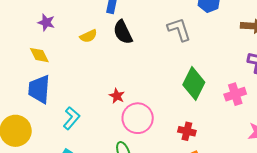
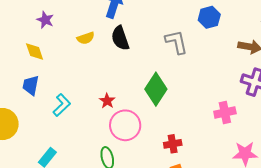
green diamond: (194, 84) -> (156, 89), moved
blue trapezoid: (39, 89) -> (31, 85), size x0.7
cyan L-shape: (71, 118) -> (62, 105), moved
red cross: (187, 131) -> (173, 144), turned -30

